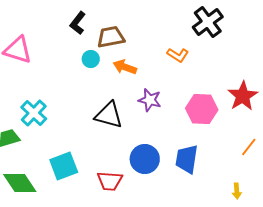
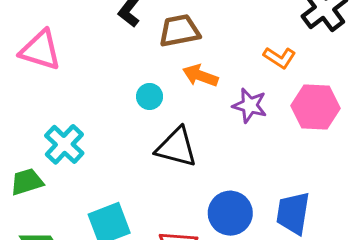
cyan circle: (91, 59) -> (150, 96), moved
purple star: (150, 100) -> (250, 105), moved
pink hexagon: (202, 109) -> (315, 107), moved

